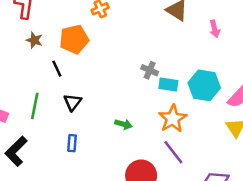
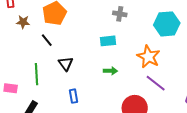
gray cross: (150, 70) -> (120, 14), moved
cyan rectangle: (168, 84) -> (108, 41), moved

